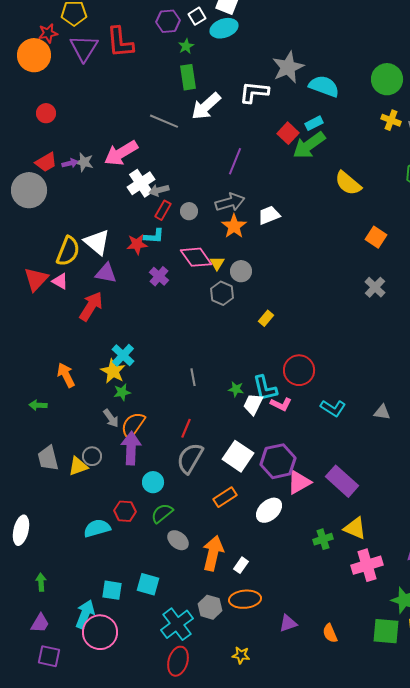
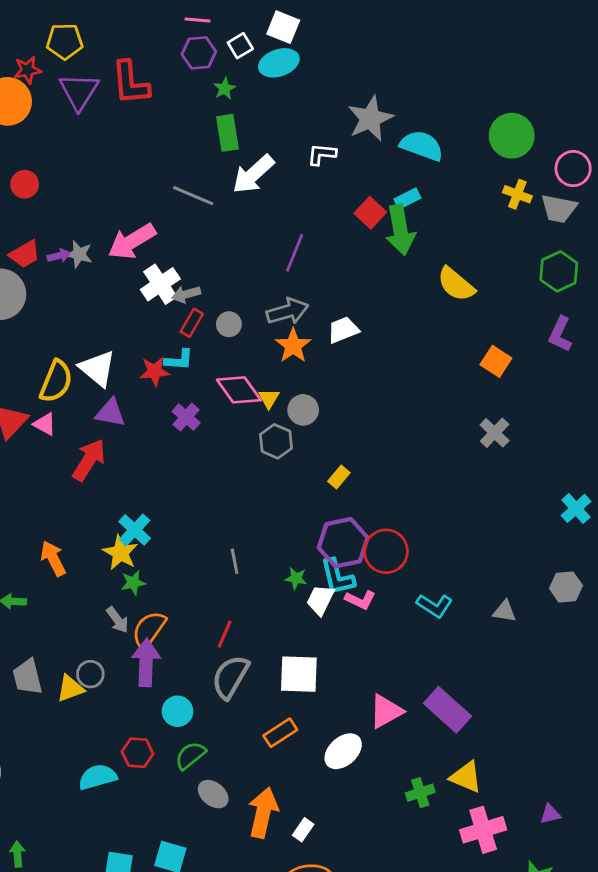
white L-shape: (254, 92) -> (322, 154), size x0.7
green arrow: (309, 145) -> (400, 230), turned -64
white square: (238, 456) -> (299, 674), turned -32
purple hexagon: (278, 461) -> (343, 543), moved

